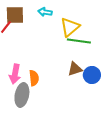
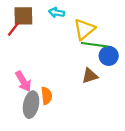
pink arrow: (15, 74) -> (23, 81), turned -42
blue circle: (92, 75) -> (109, 56), moved
orange semicircle: (34, 78) -> (47, 96), moved

